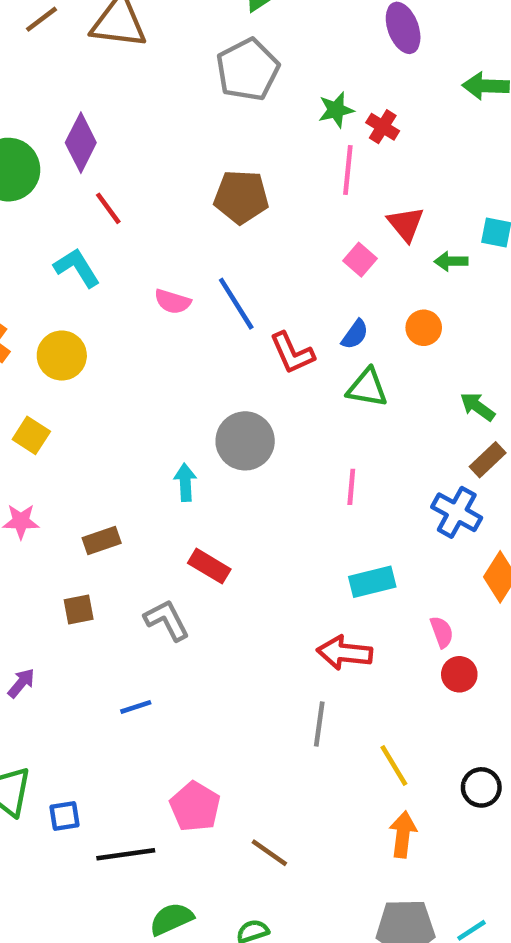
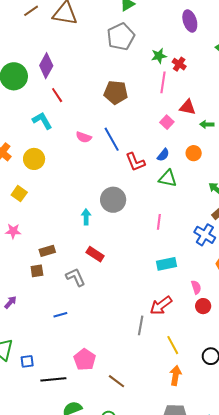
red triangle: (406, 224) -> (188, 107), turned -42
brown rectangle: (102, 541) -> (47, 251), moved
red arrow: (345, 653) -> (161, 306), moved, turned -45

